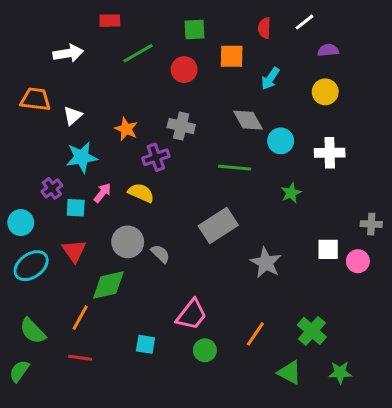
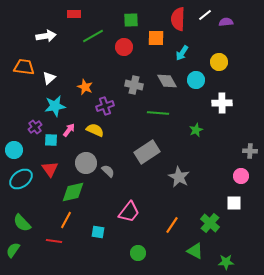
red semicircle: (264, 28) -> (178, 19), size x1.6
purple semicircle: (328, 50) -> (226, 22), moved
gray cross: (181, 126) -> (134, 85), moved
cyan circle: (281, 141) -> (196, 80), moved
white square: (328, 249) -> (234, 203), moved
orange line: (80, 318) -> (66, 220), moved
green circle: (205, 350) -> (138, 253), moved
green star: (340, 373) -> (226, 262), moved

